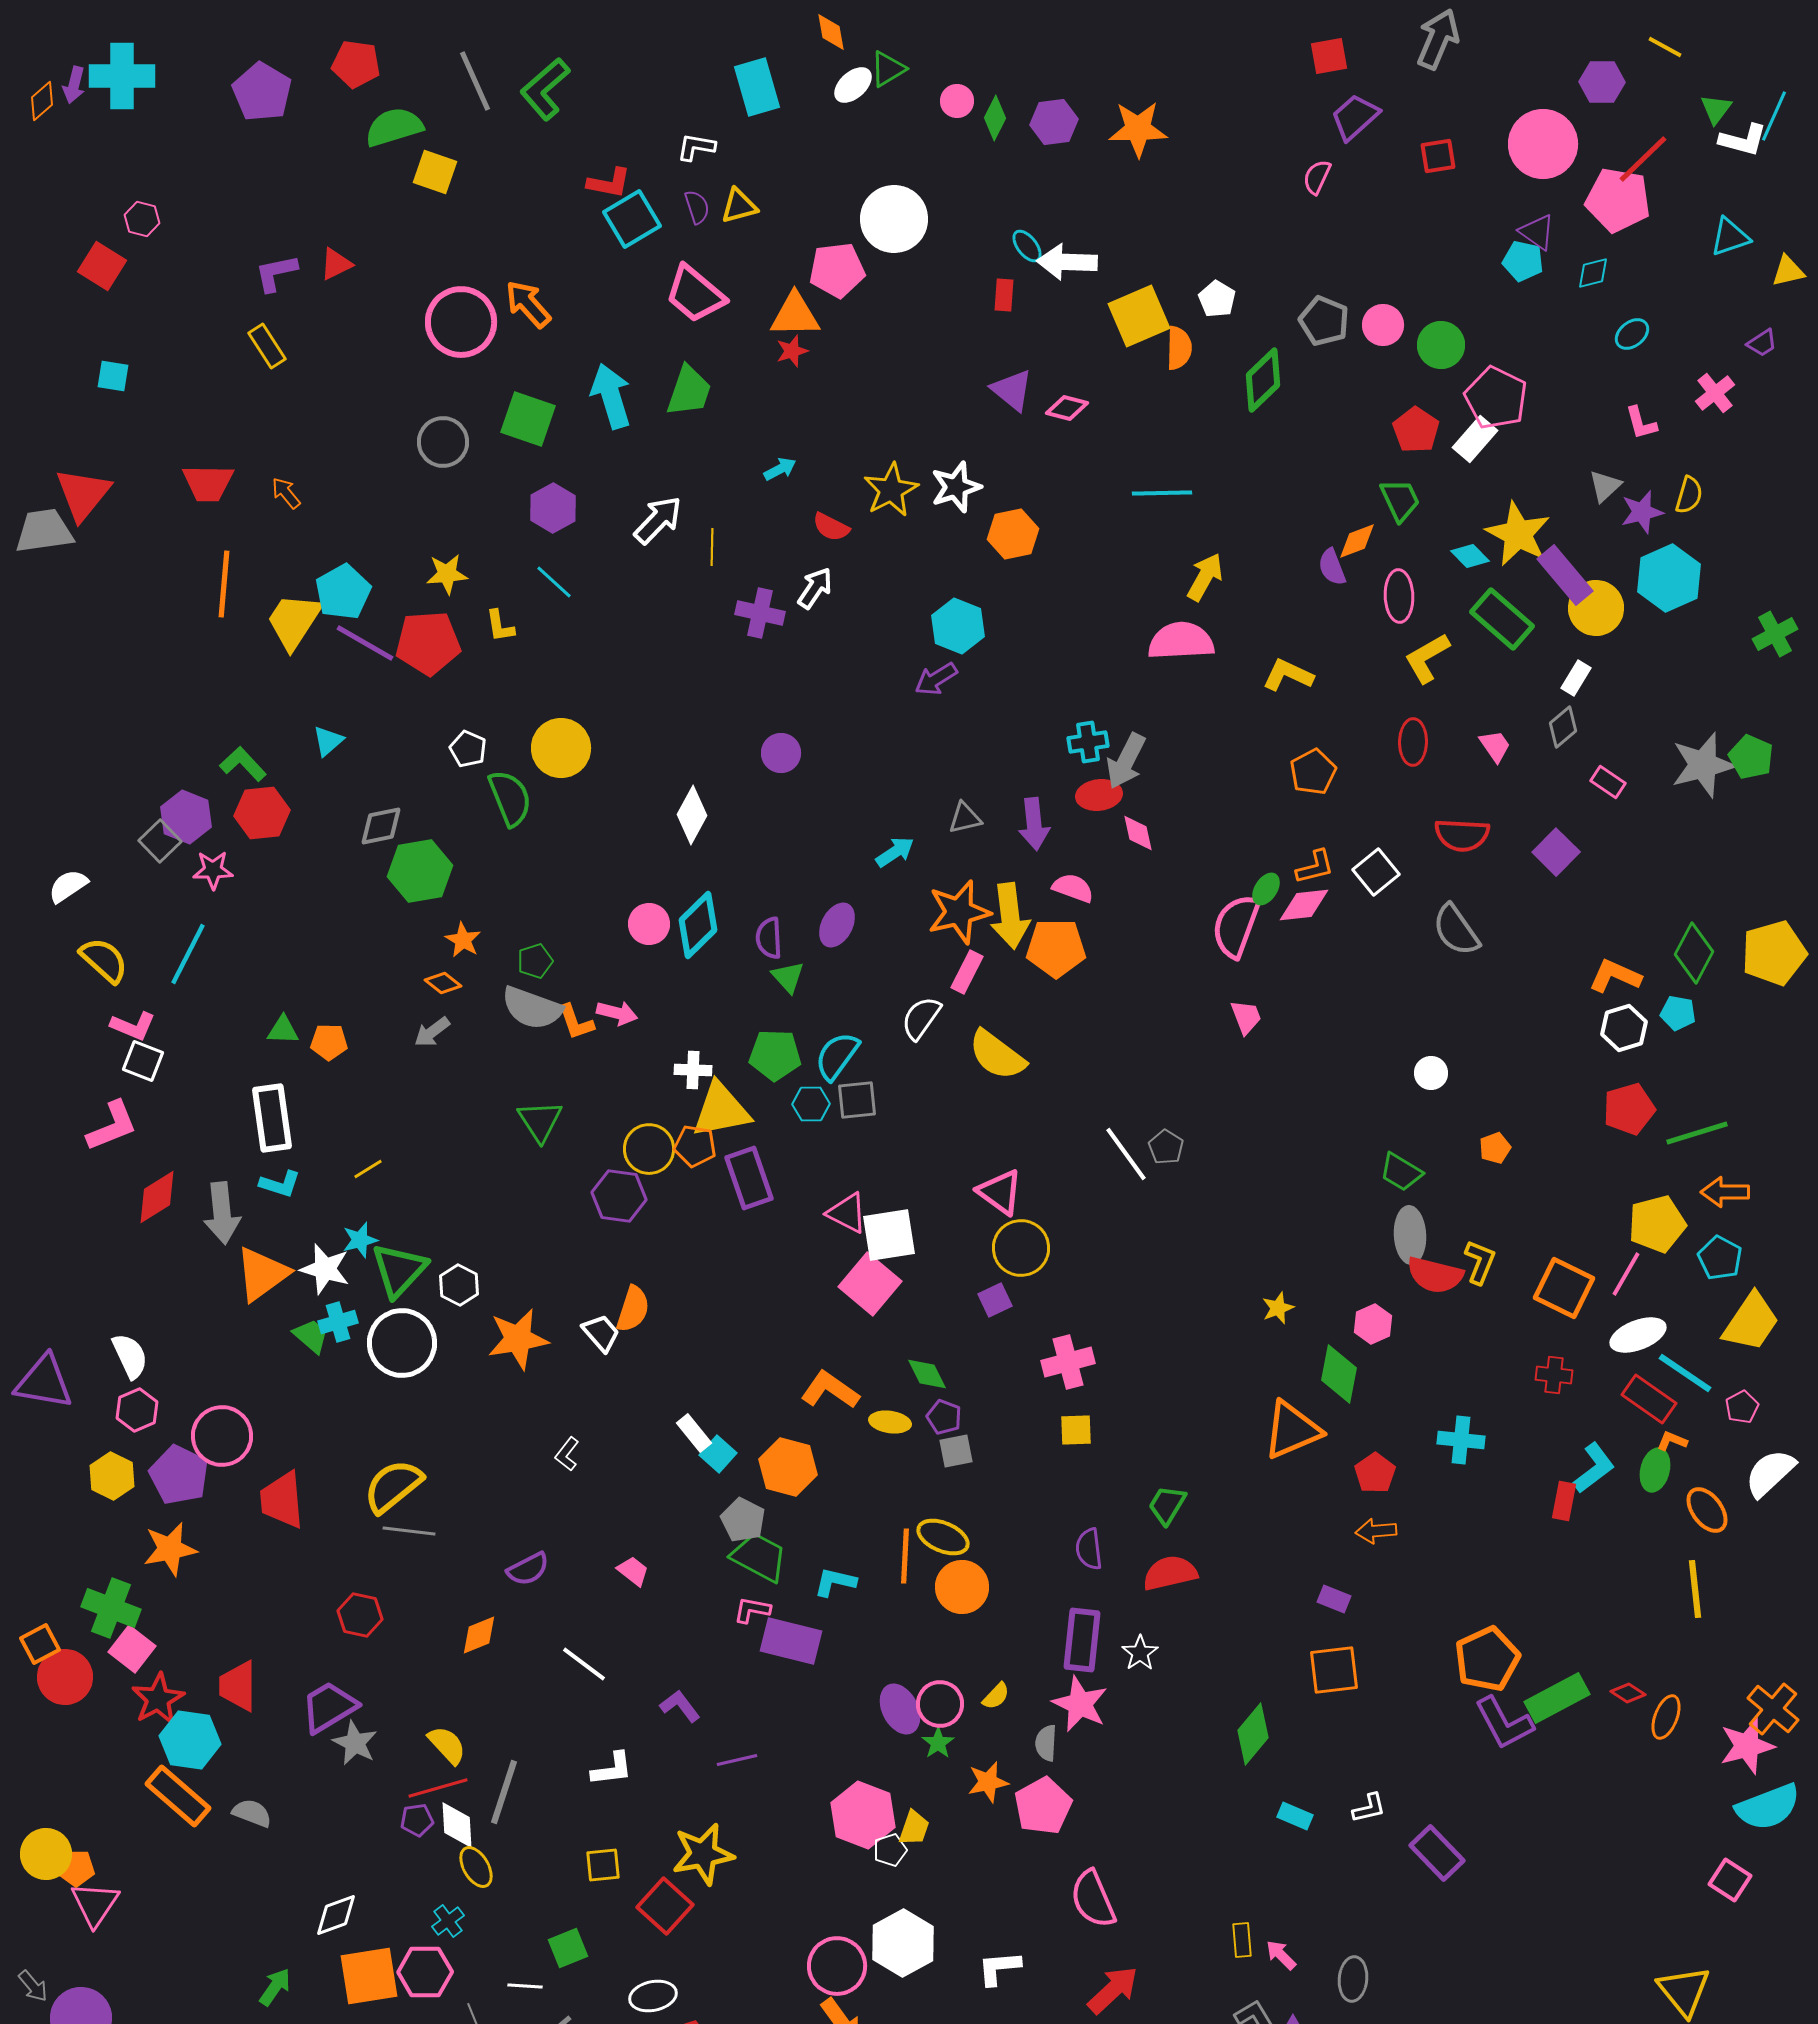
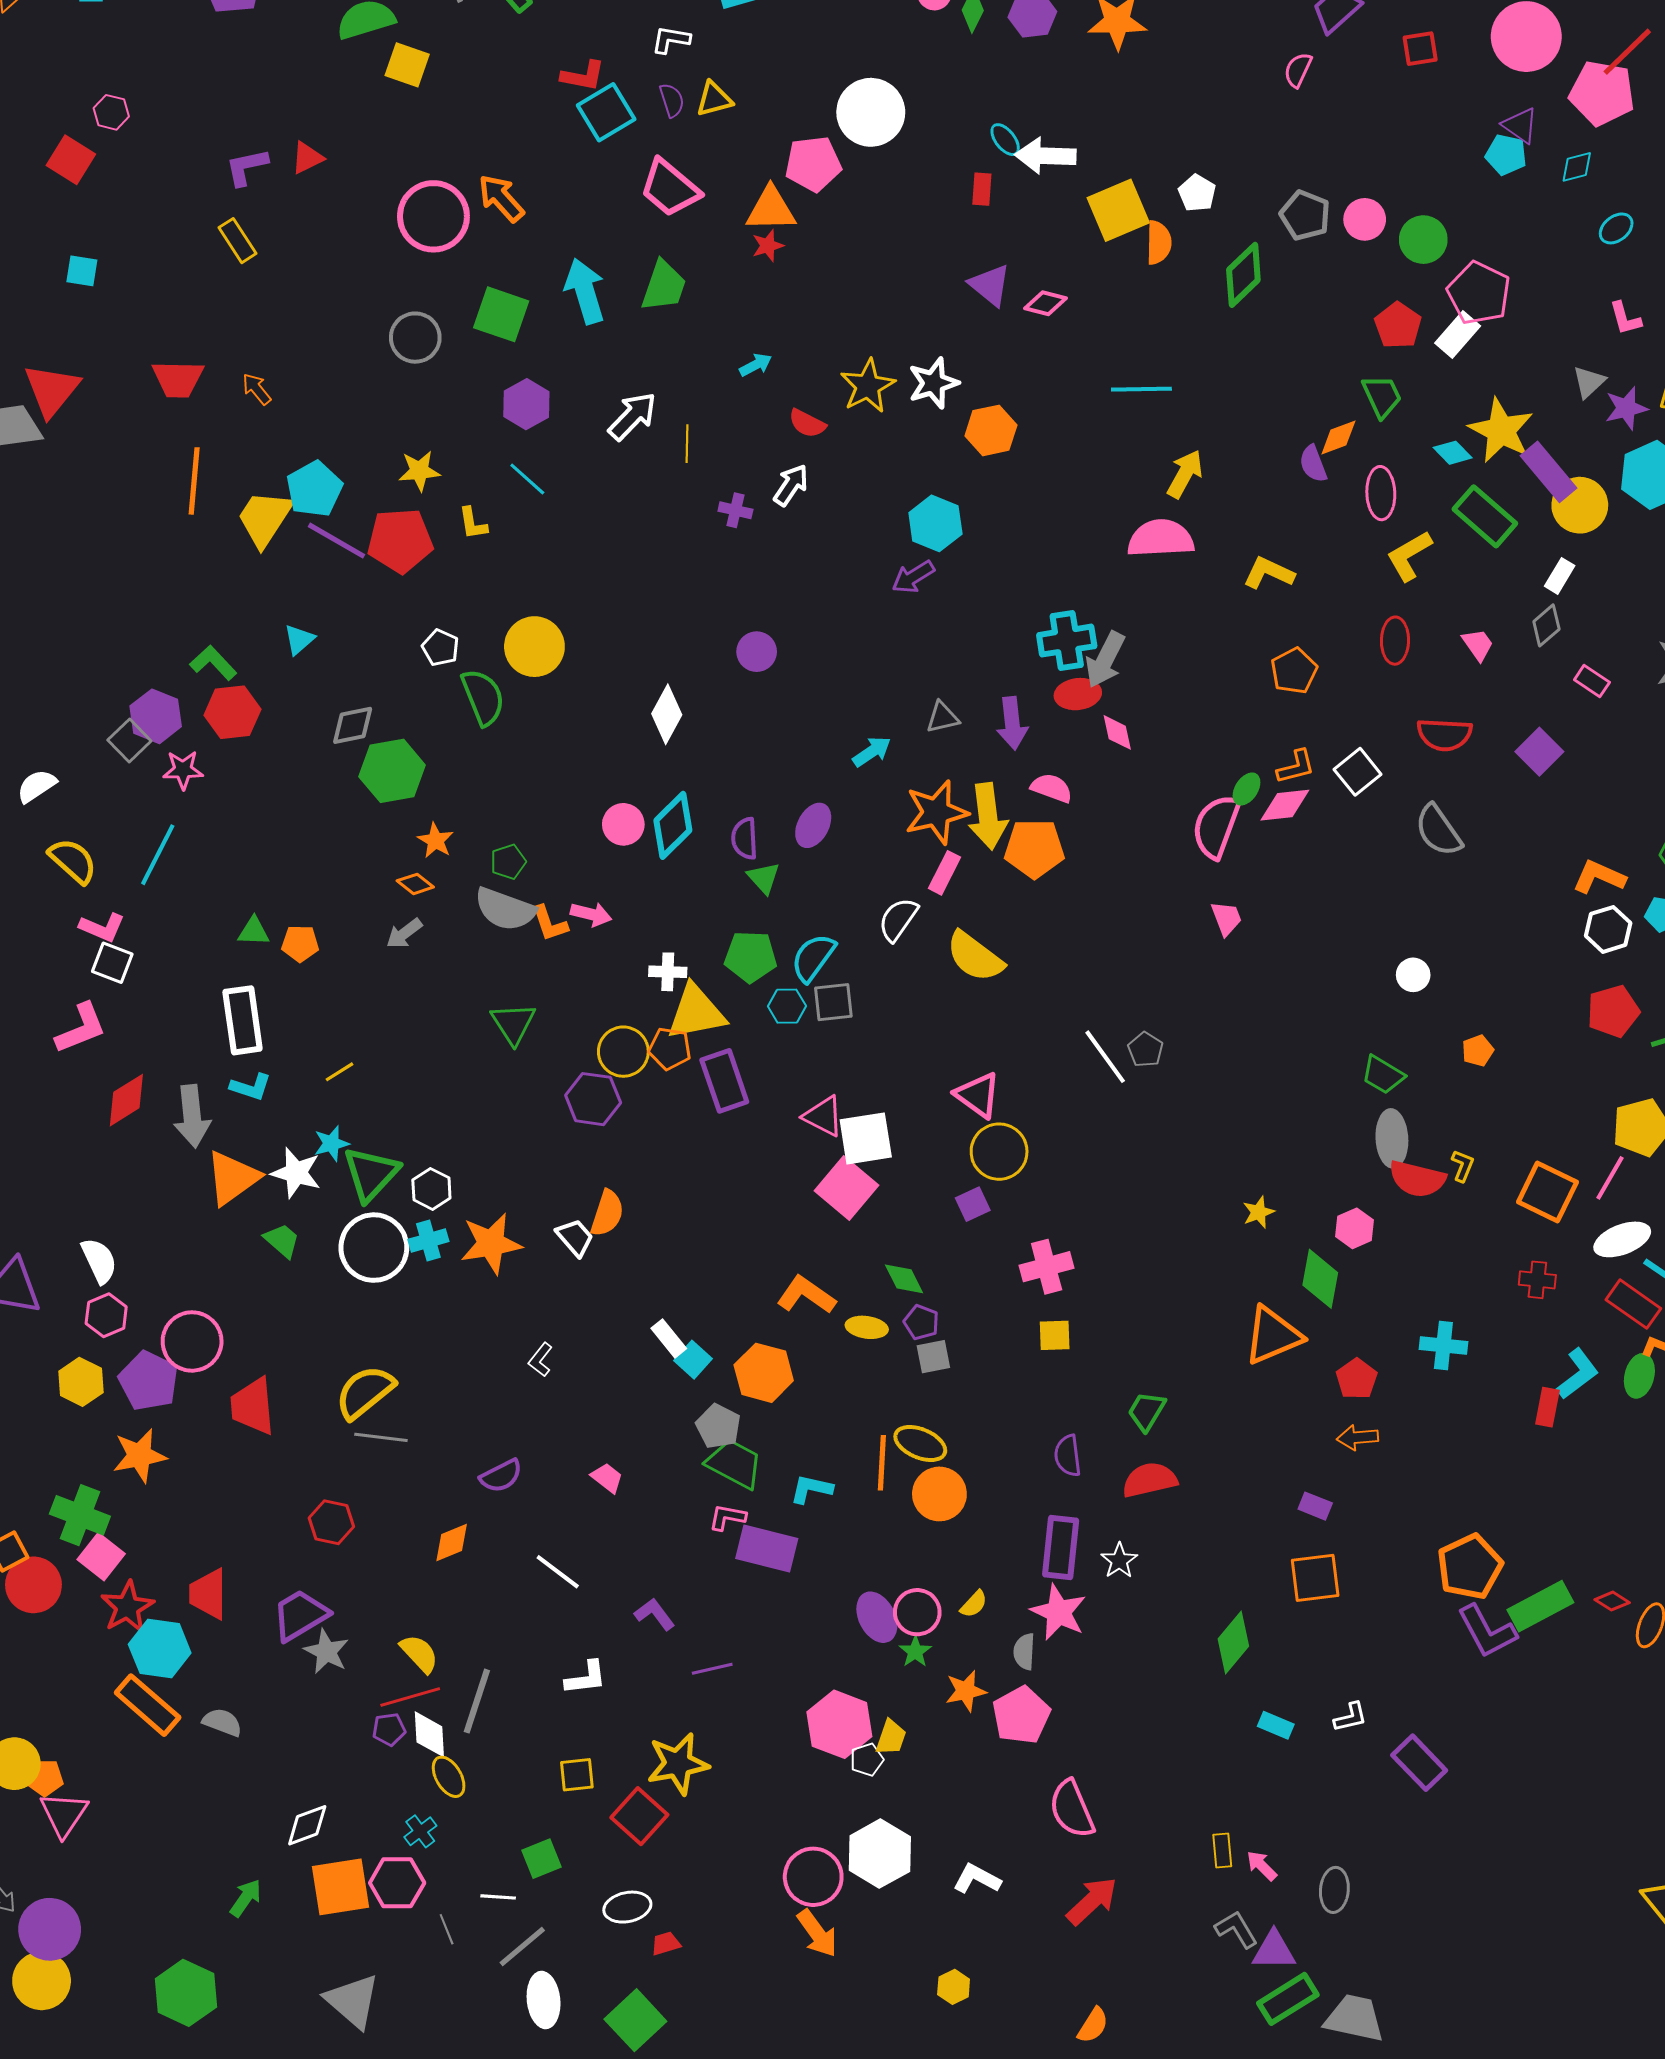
purple cross: (760, 613) -> (735, 510), size x0.7
cyan cross: (1088, 742) -> (1067, 641), size x1.4
yellow L-shape: (1480, 1262) -> (1463, 1166), size x0.7
cyan cross: (338, 1322) -> (428, 1240), moved
white L-shape: (999, 1968) -> (977, 1879), turned 33

